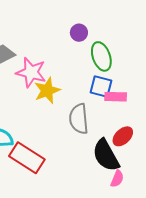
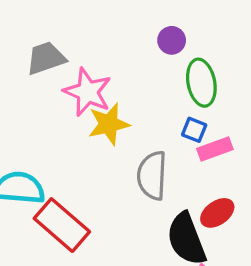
blue square: (101, 86) -> (194, 130), size x0.7
pink rectangle: (116, 97) -> (215, 149), turned -30

